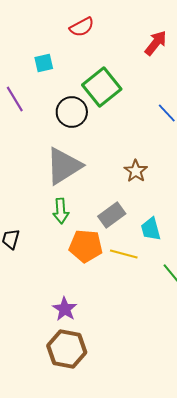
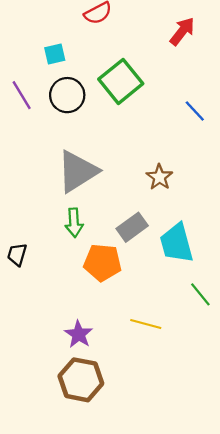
black circle: (72, 112) -> (67, 95), moved
cyan trapezoid: (151, 229) -> (177, 243), size x1.5
yellow line: (124, 254) -> (146, 324), moved

